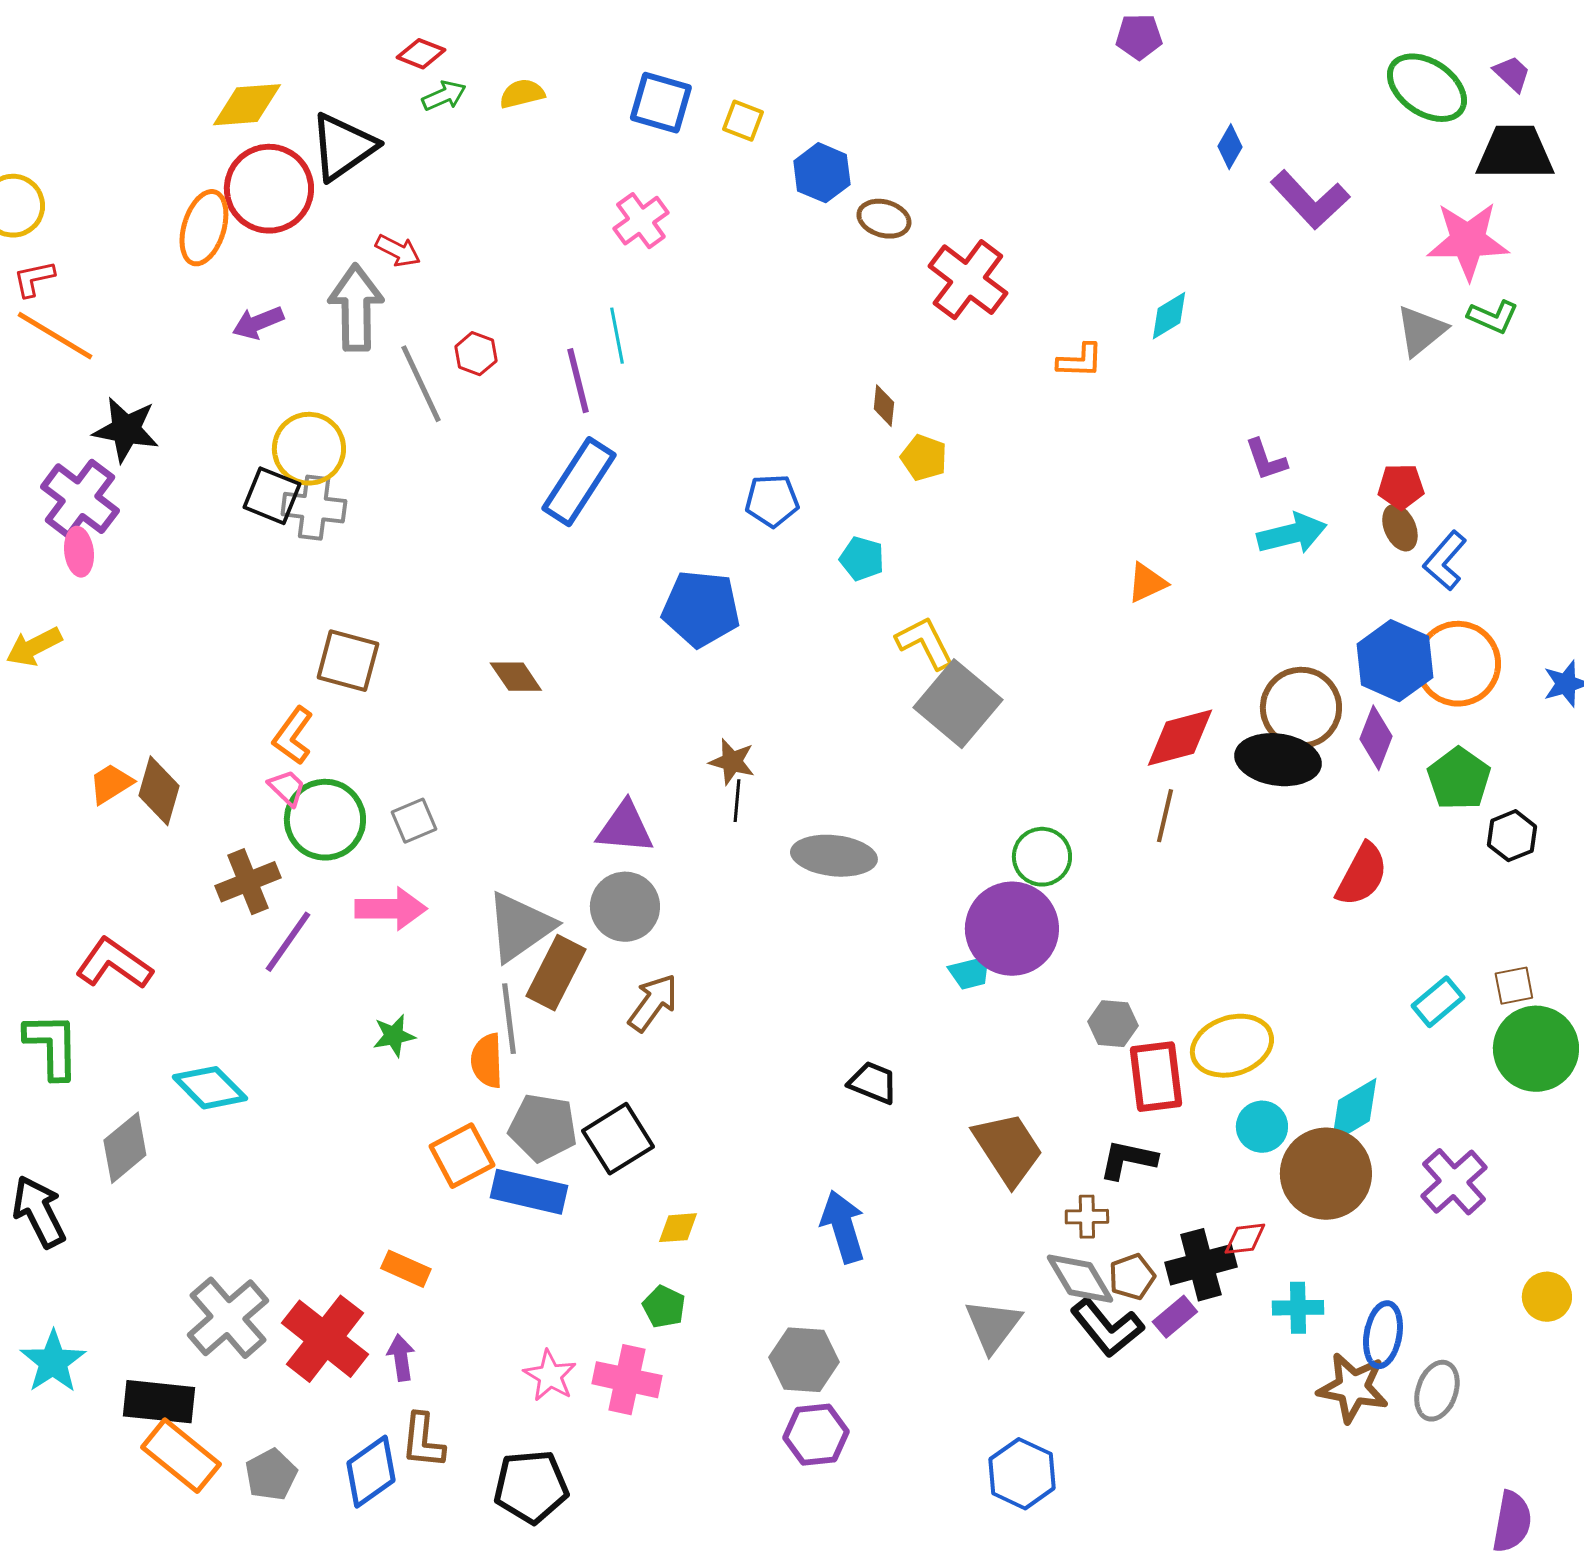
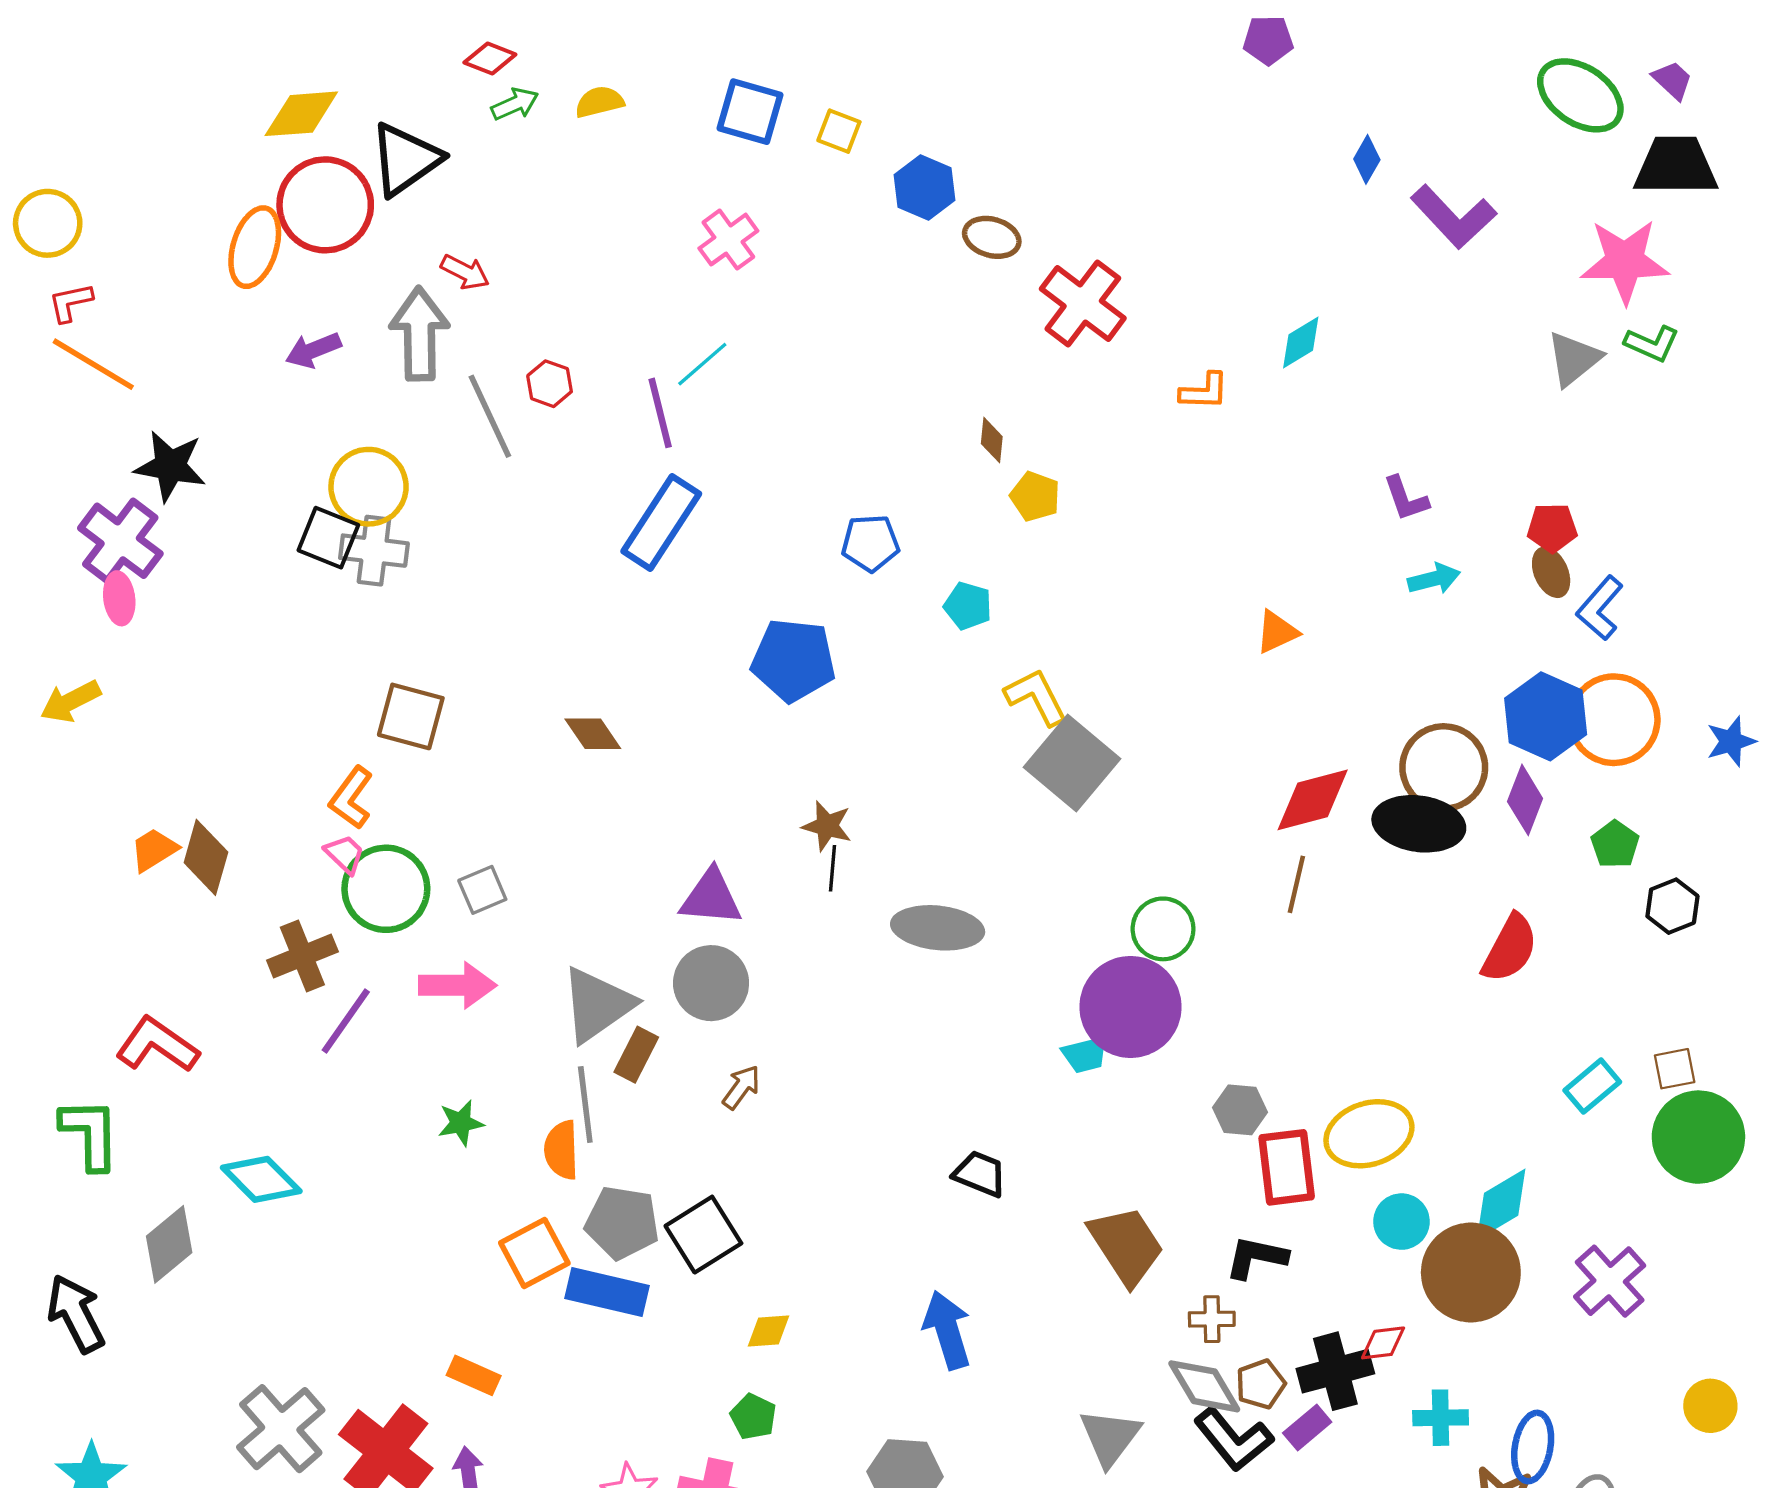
cyan line: (617, 336) -> (702, 364), turned 60
cyan arrow: (1292, 534) -> (1434, 579), size x0.7
green pentagon: (1459, 779) -> (1615, 844), size x0.7
brown rectangle: (556, 973) -> (636, 1055), size x0.7
brown arrow: (653, 1003) -> (741, 1087), size x0.7

